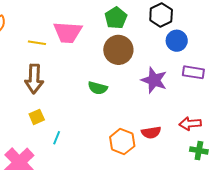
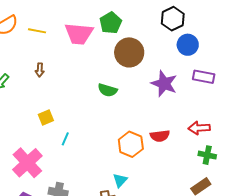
green pentagon: (116, 18) -> (111, 23), moved
yellow line: (37, 43) -> (37, 31), moved
brown arrow: (34, 79) -> (40, 70), moved, size x0.5

